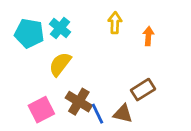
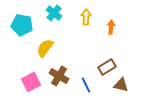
cyan cross: (60, 28) -> (54, 13), moved
blue line: (98, 114) -> (86, 85), moved
brown triangle: (123, 114) -> (121, 85), moved

